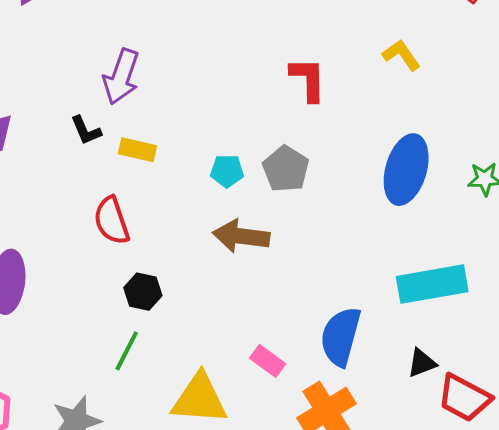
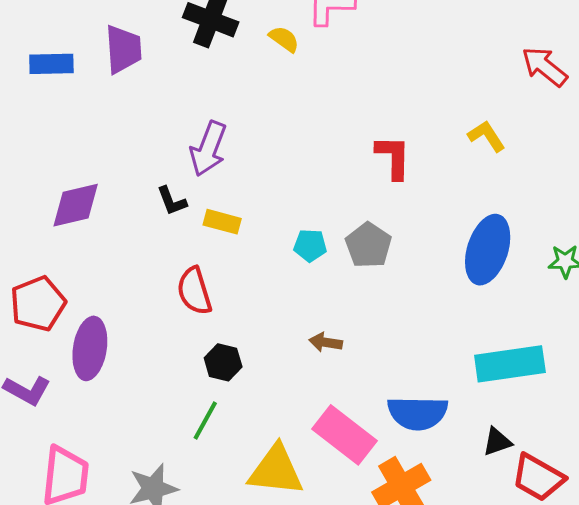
brown arrow: (241, 236) -> (326, 342), moved, size x0.6
blue semicircle: (341, 337) -> (418, 413), turned -106
pink rectangle: (268, 361) -> (344, 435), size x1.8

